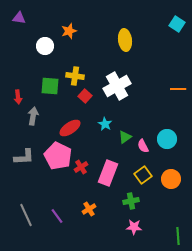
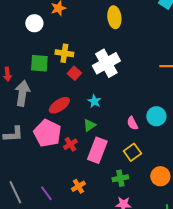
gray arrow: (33, 116) -> (22, 93), size x1.4
green triangle: (125, 137) -> (89, 125), moved
orange circle: (171, 179) -> (160, 176), moved

